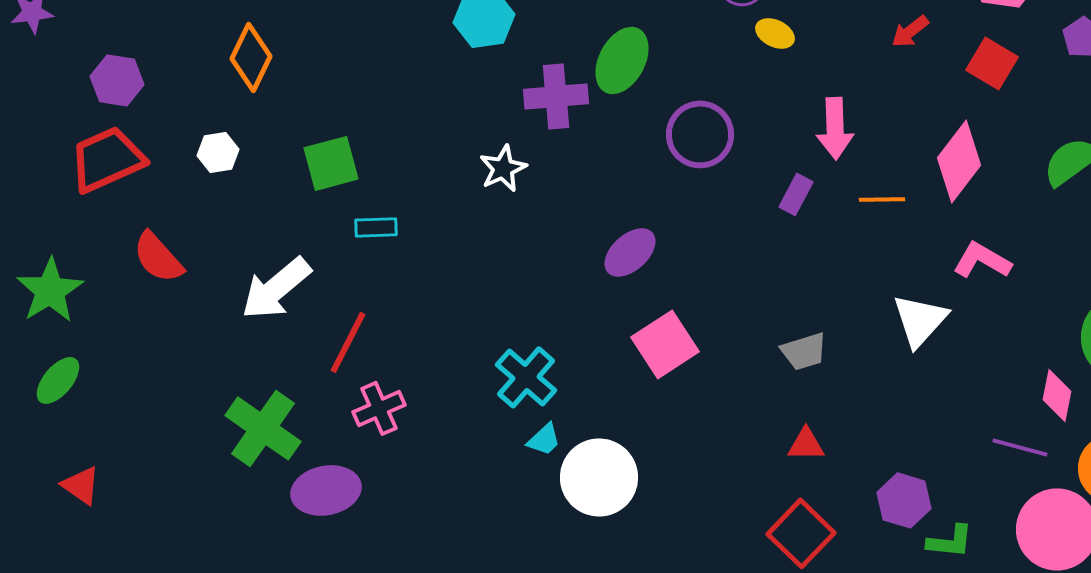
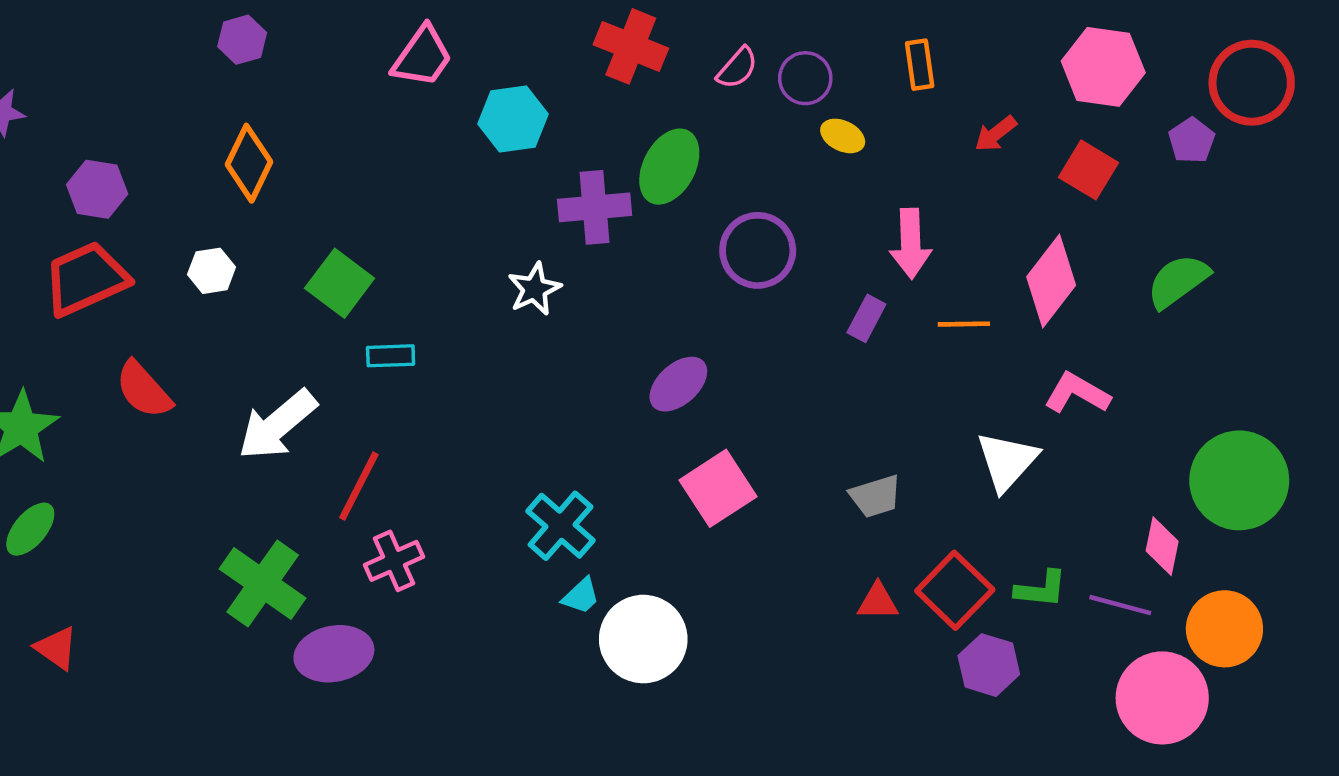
green square: (331, 163) -> (340, 283), turned -38
red square: (801, 533) -> (955, 590), moved
green L-shape: (950, 541) -> (1041, 589), moved

